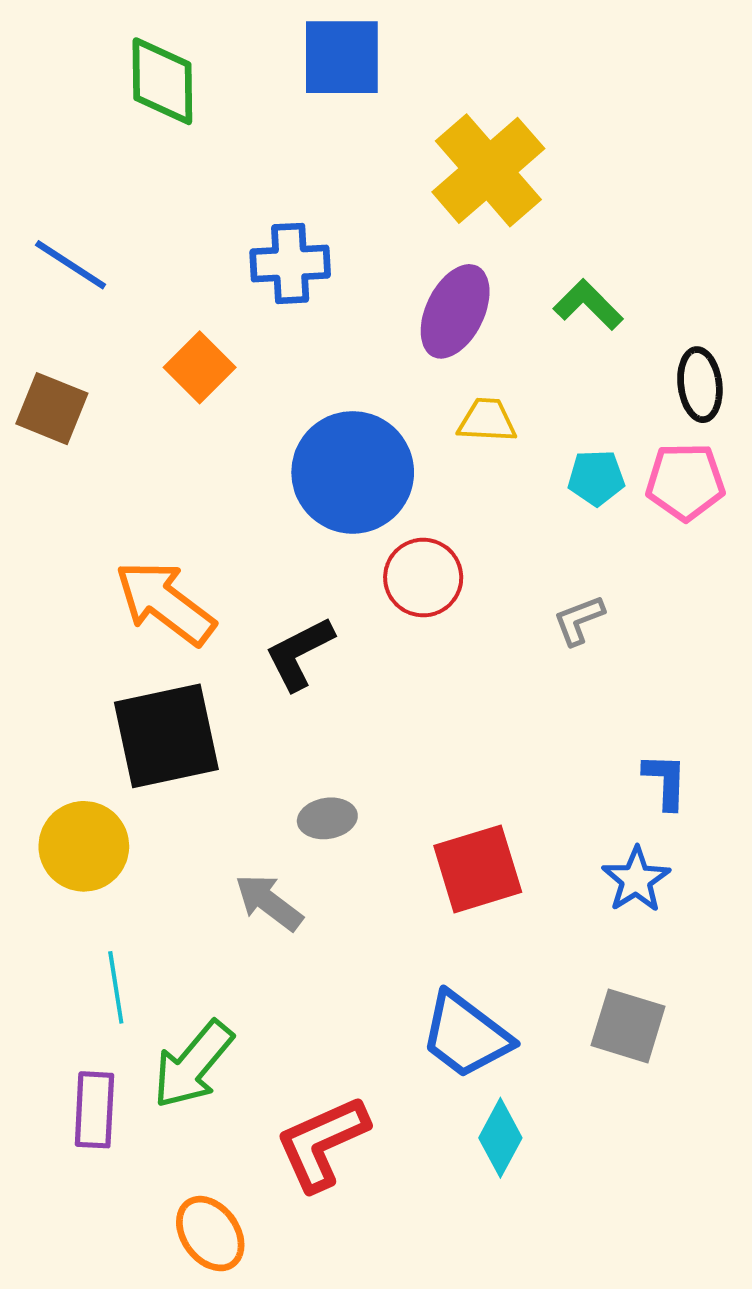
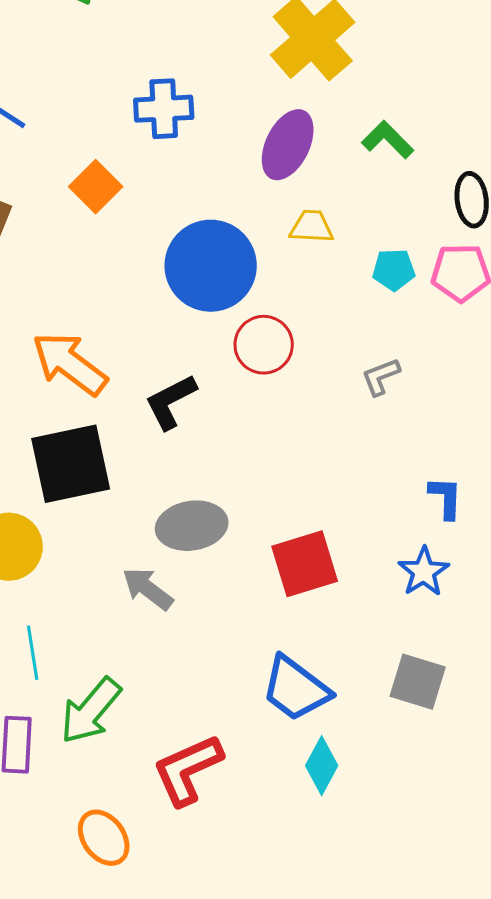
gray ellipse: (327, 818) -> (192, 526), size x1.6

